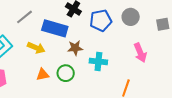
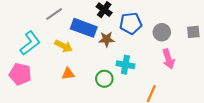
gray circle: (131, 17) -> (162, 32), moved
brown star: (75, 48) -> (107, 39), moved
green circle: (66, 73) -> (104, 79), moved

